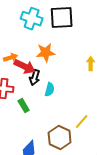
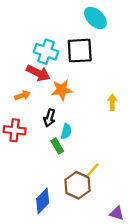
red arrow: (25, 67) -> (38, 73), moved
green rectangle: (24, 106) -> (57, 146), moved
yellow line: (82, 122) -> (92, 171), moved

